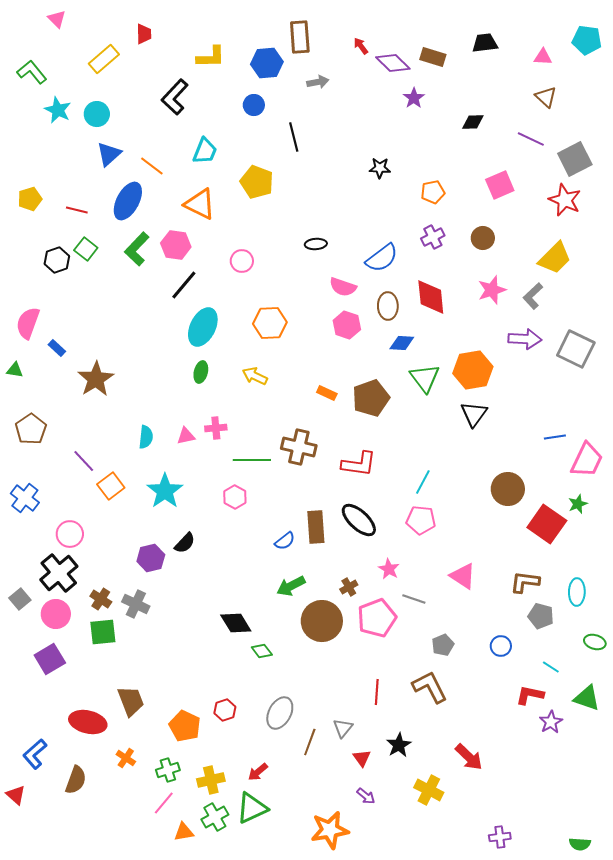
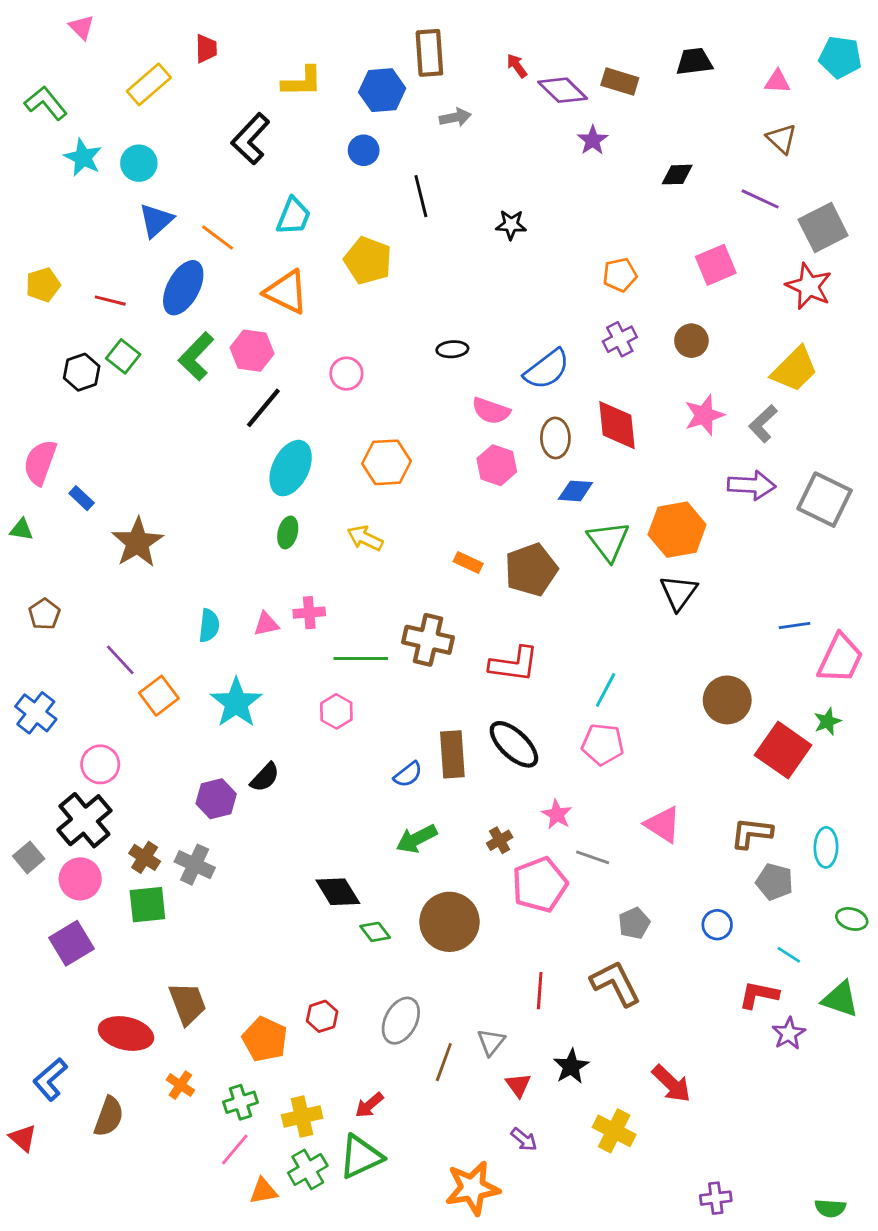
black star: (380, 168) -> (511, 225), moved
brown pentagon: (31, 429) -> (44, 614), size x0.7
brown circle: (322, 621) -> (449, 922), moved

